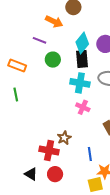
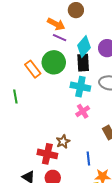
purple line: (39, 40) -> (60, 38), moved
green circle: (53, 60) -> (54, 62), size x1.5
orange rectangle: (17, 65) -> (33, 69), moved, turned 30
pink cross: (83, 107) -> (83, 111), turned 32

